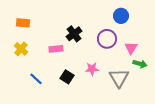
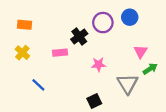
purple circle: (107, 39) -> (103, 23), moved
green arrow: (140, 64) -> (150, 69), turned -48
pink star: (92, 69) -> (99, 64), moved
black square: (67, 77) -> (94, 101), moved, turned 32

